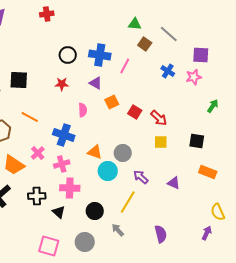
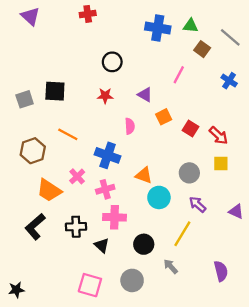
blue cross: (100, 55) -> (158, 28), moved
gray circle: (123, 153) -> (189, 173), moved

